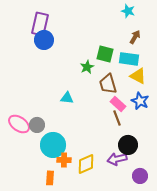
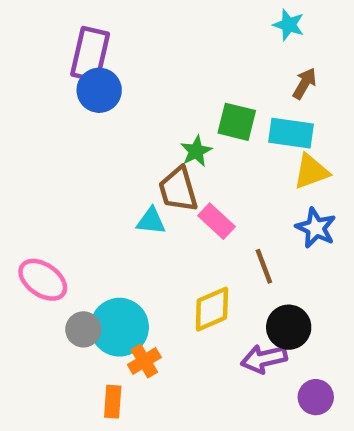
yellow triangle: (138, 76) -> (311, 171), turned -48
brown trapezoid: (108, 84) -> (178, 190), moved
pink rectangle: (118, 104) -> (216, 221), moved
gray circle: (37, 125) -> (83, 329), moved
orange cross: (64, 160) -> (144, 361), turned -32
yellow diamond: (86, 164) -> (212, 309), moved

